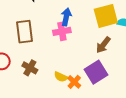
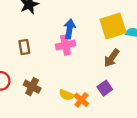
brown rectangle: (24, 32) -> (24, 47), size x0.6
purple square: (96, 72) -> (105, 88), size x0.6

